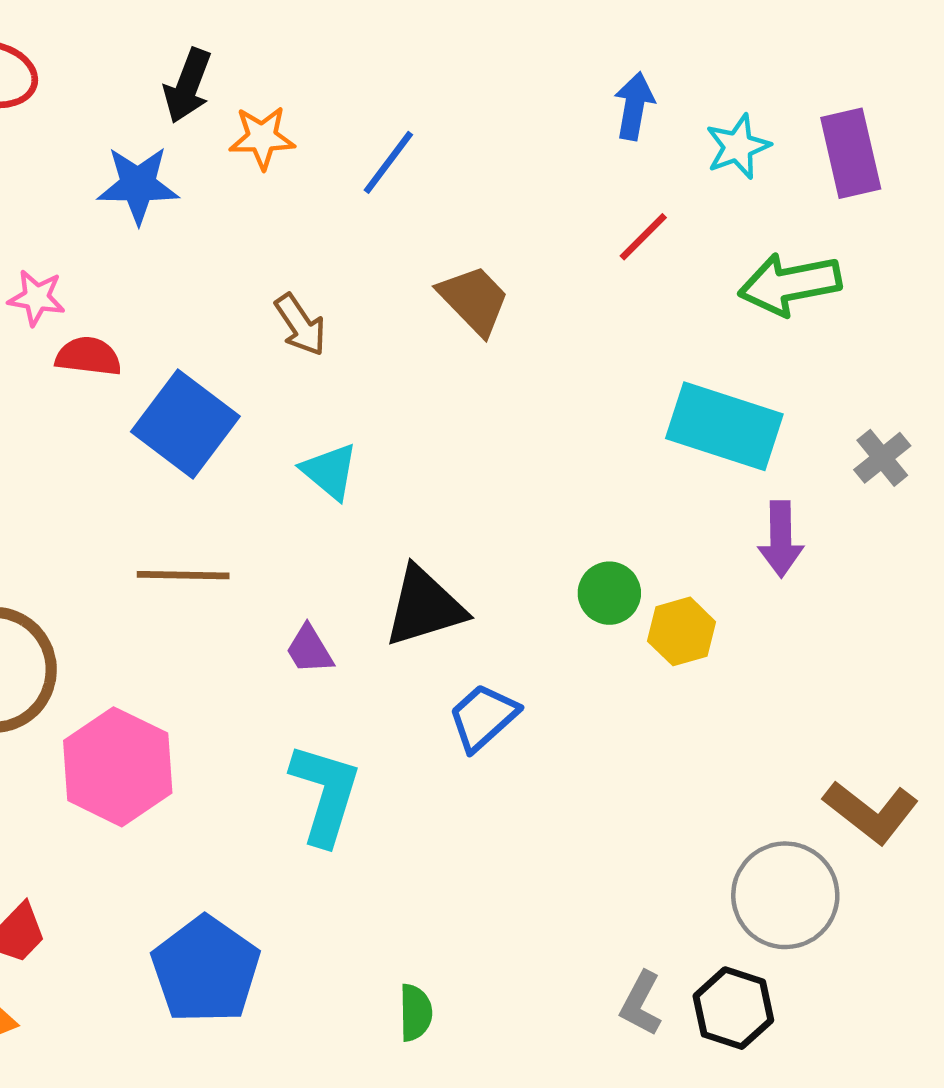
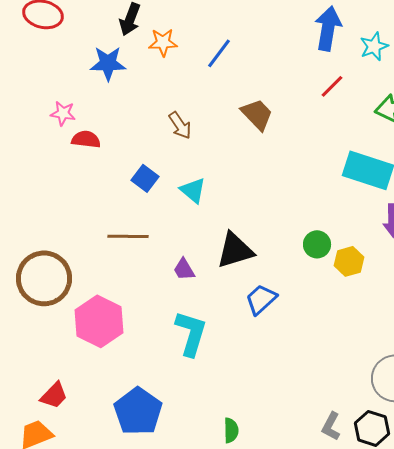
blue arrow: (634, 106) -> (328, 28), size x1.5
blue square: (185, 424) -> (145, 178), moved, size x0.6

